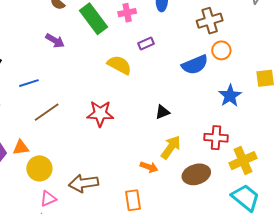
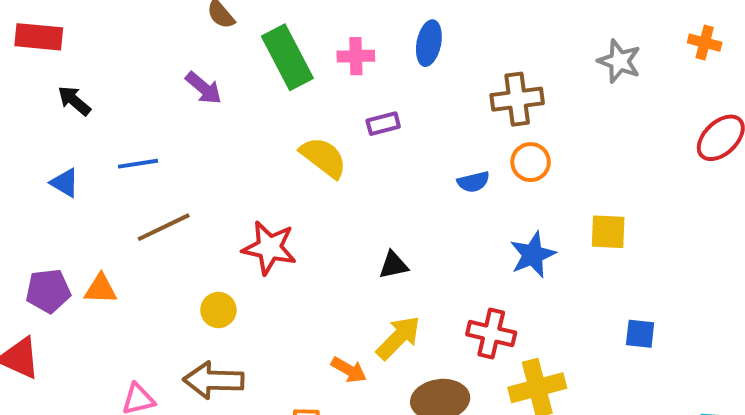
blue semicircle: (195, 65) -> (473, 182), size x0.6
yellow circle: (39, 168) -> (218, 310), moved, size x0.7

